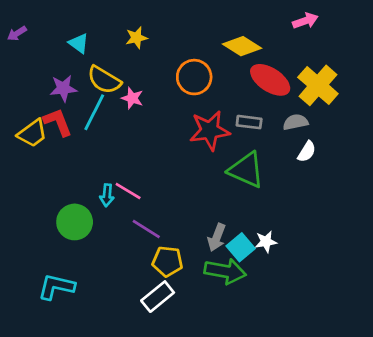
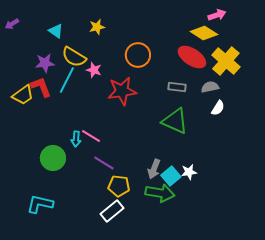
yellow diamond: (242, 46) -> (204, 33), moved
red star: (210, 131) -> (122, 91), moved

